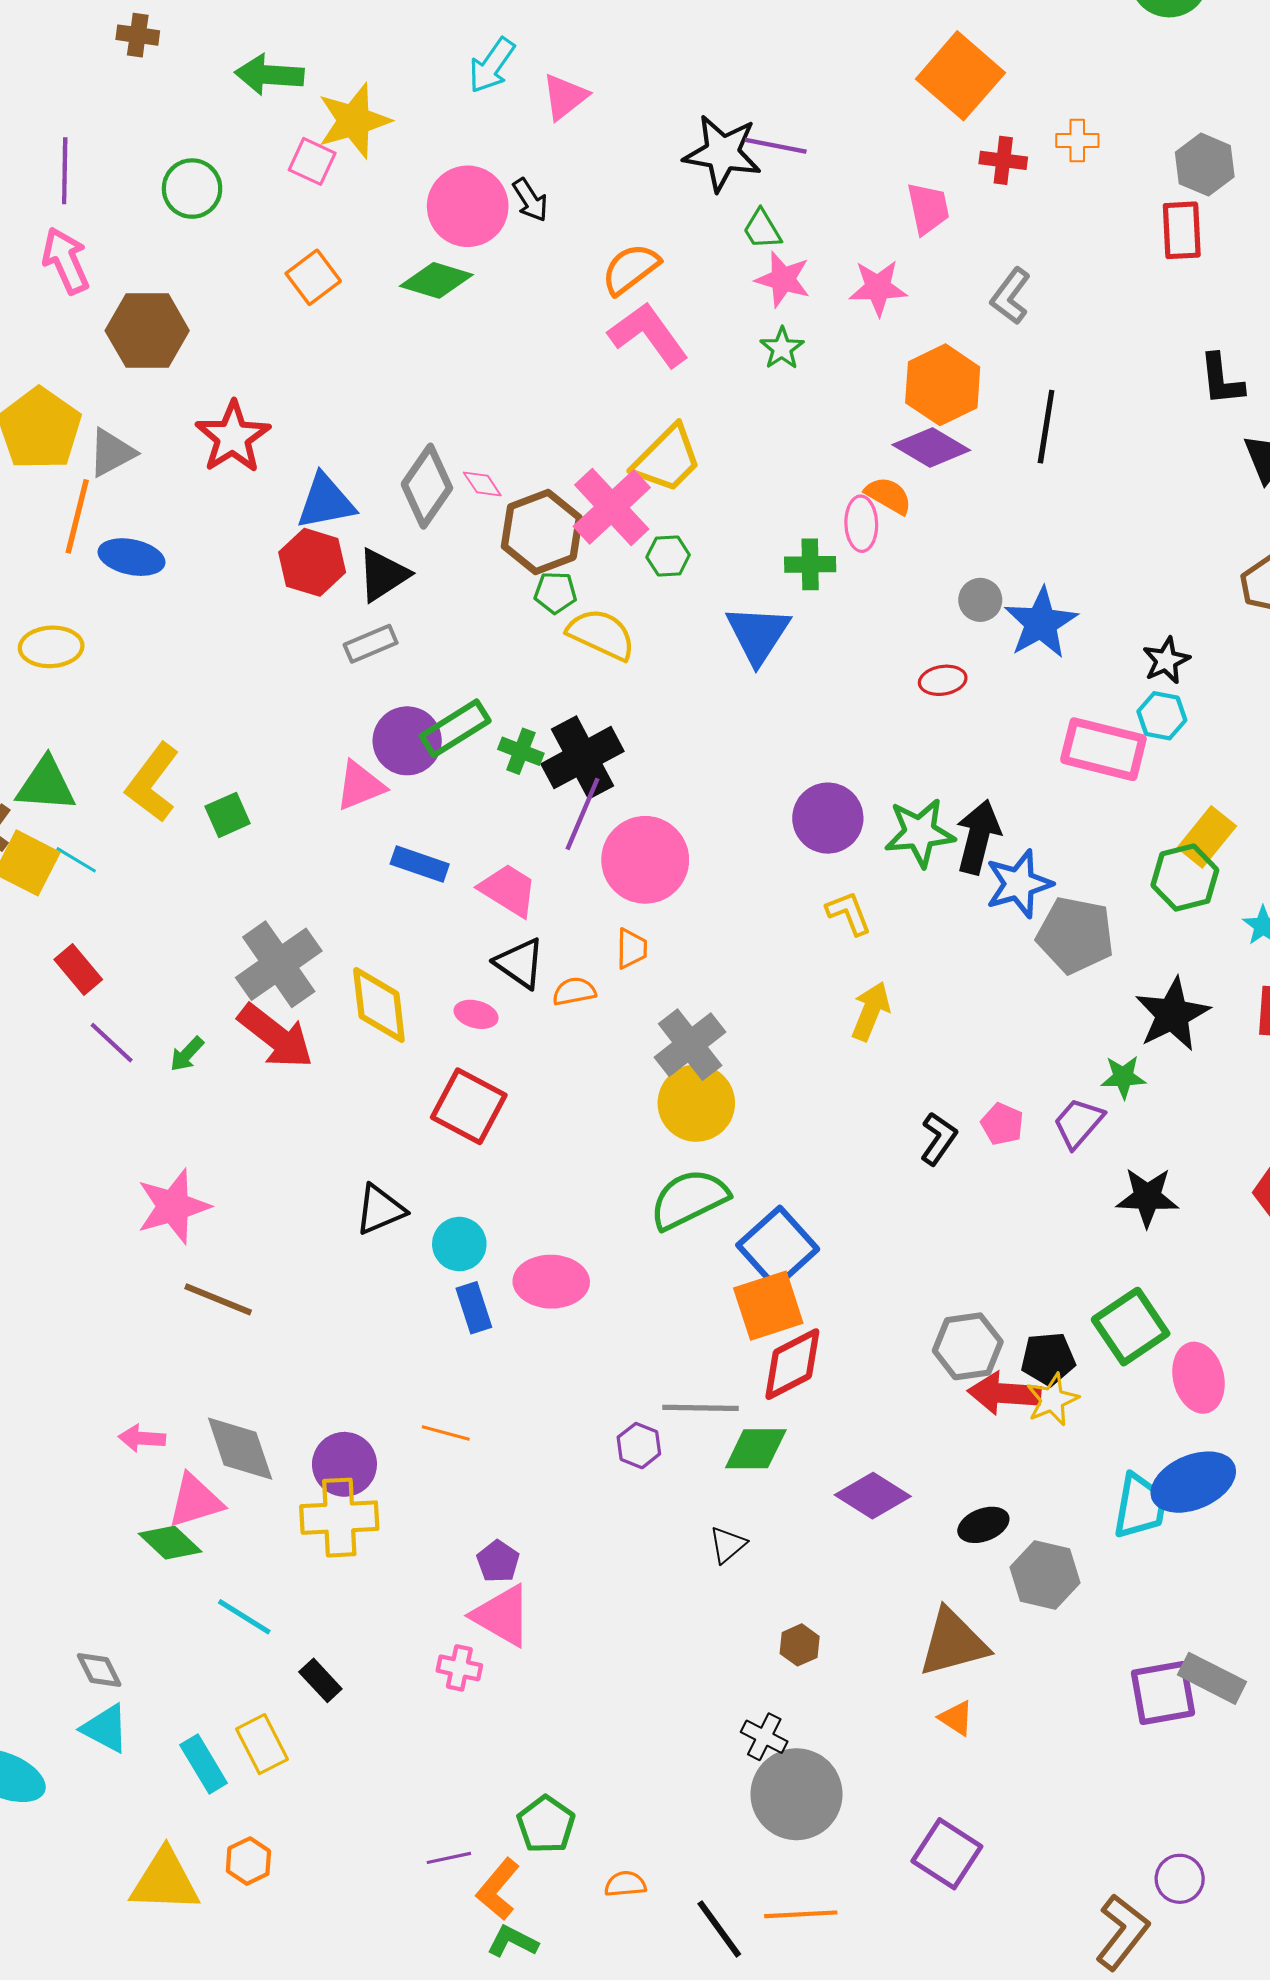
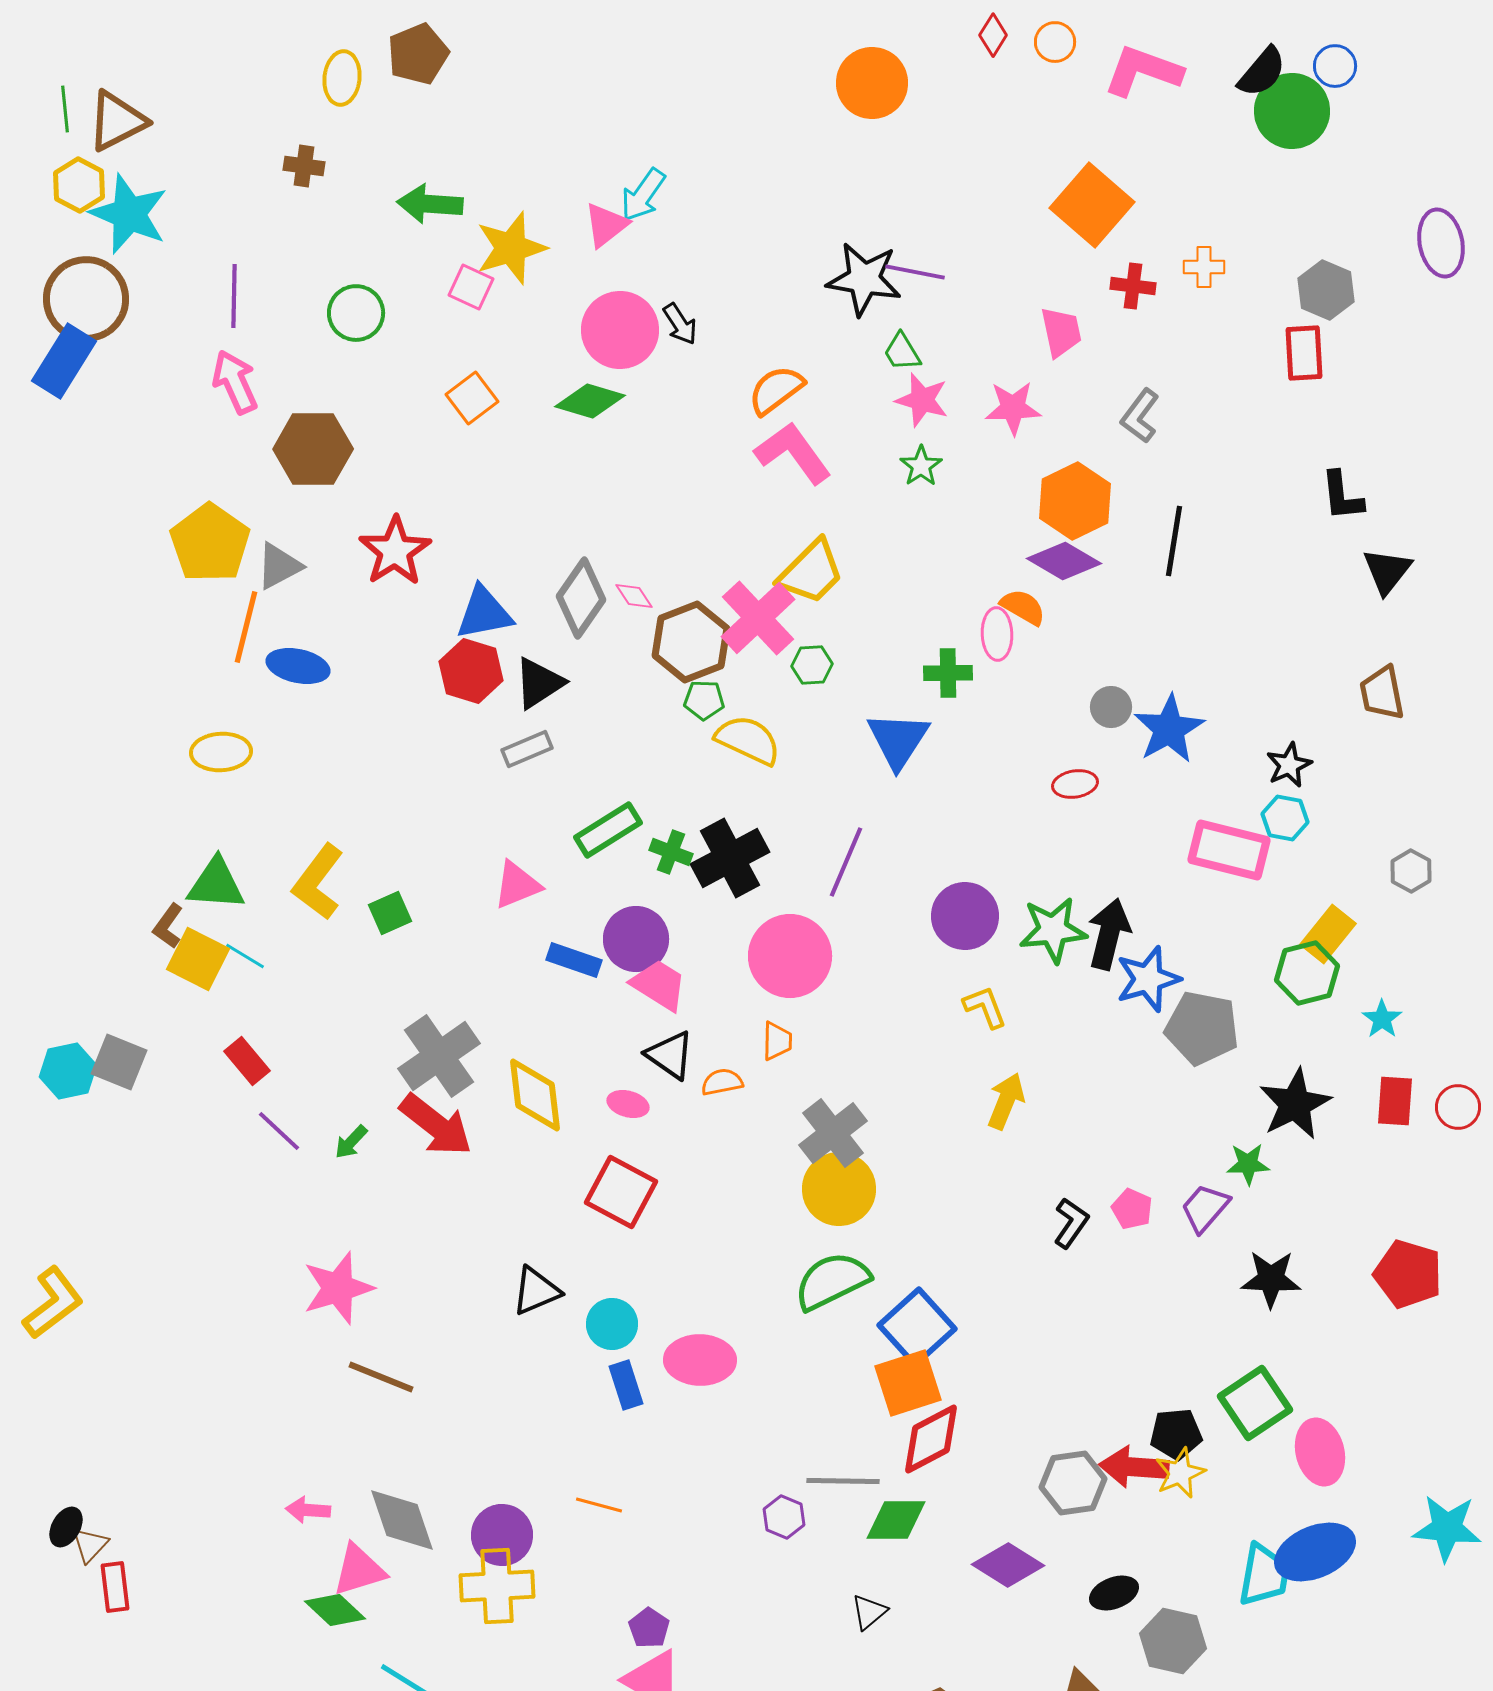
pink triangle: (565, 97) -> (606, 225), moved
purple circle: (407, 741) -> (636, 939), moved
purple line: (583, 814) -> (846, 862), moved
gray hexagon: (968, 1346) -> (1073, 1483), moved

